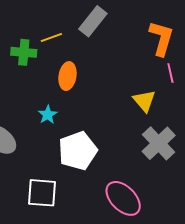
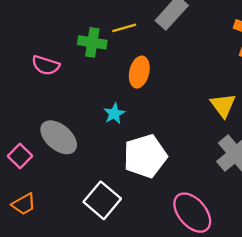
white square: (42, 193) -> (102, 200), turned 32

